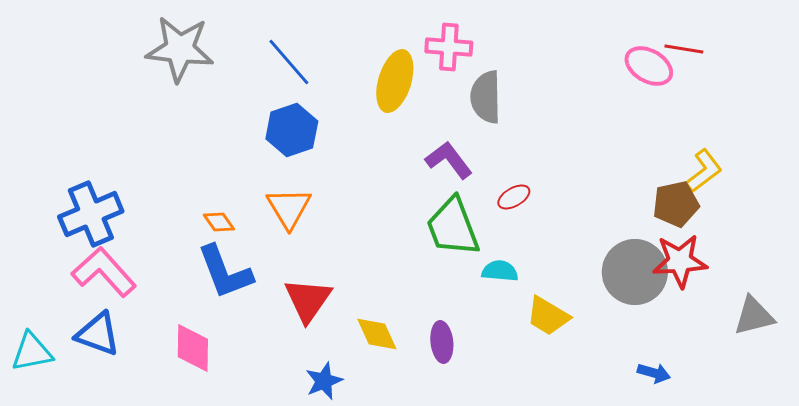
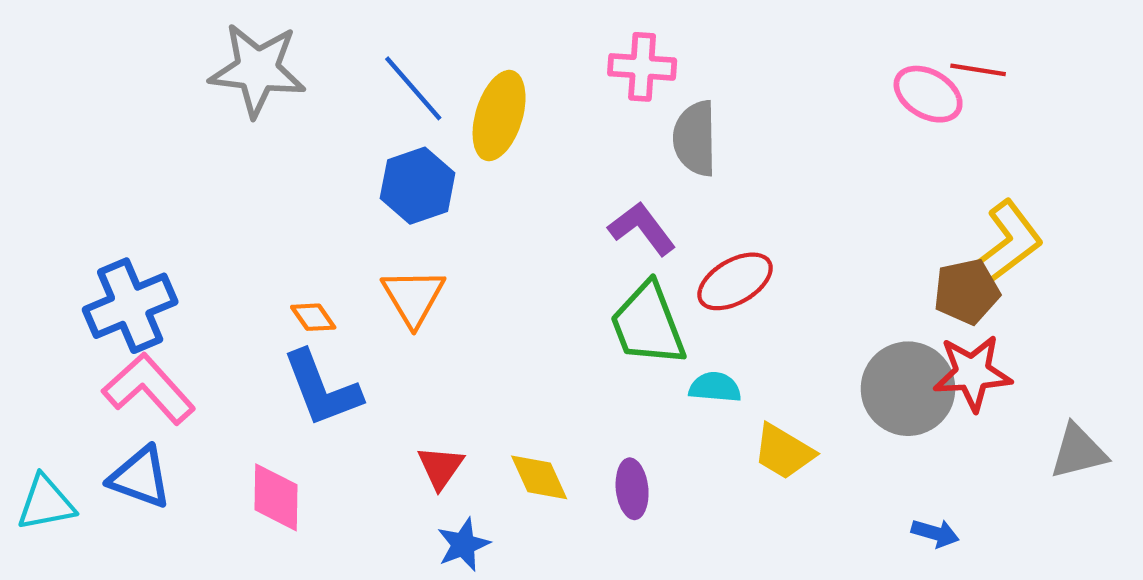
yellow ellipse: (395, 81) -> (499, 116), moved
yellow L-shape: (704, 171) -> (1007, 244), size x1.4
red ellipse: (514, 197) -> (735, 281), size x1.6
red triangle: (308, 300) -> (440, 467), moved, size x0.7

